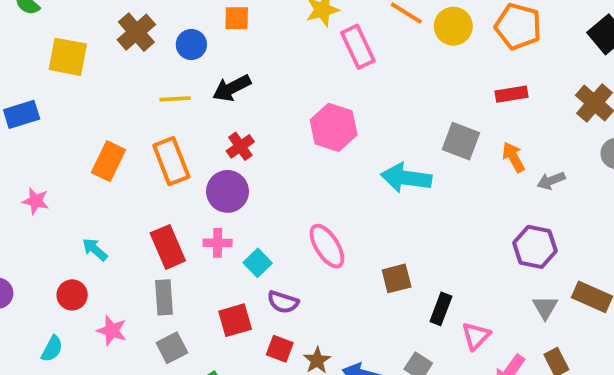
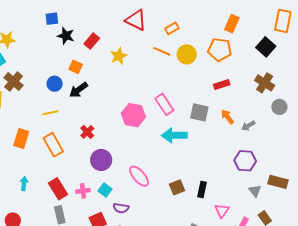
orange square: (237, 18) -> (76, 67), turned 32
brown cross: (136, 32) -> (14, 82), moved
pink rectangle: (358, 47) -> (164, 104), moved
black arrow: (232, 88) -> (79, 90), moved
orange rectangle: (109, 161) -> (21, 139), moved
purple circle: (227, 191) -> (101, 160), moved
pink cross: (218, 243) -> (83, 191), moved
cyan arrow: (95, 249) -> (24, 184), moved, turned 64
black rectangle: (441, 309) -> (202, 189), moved

